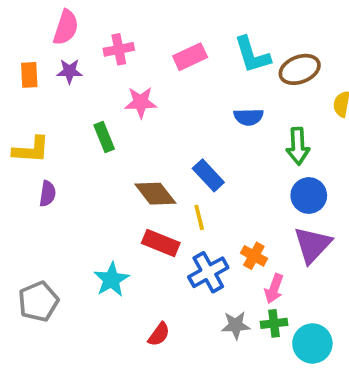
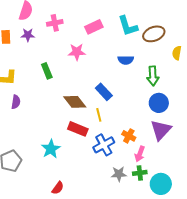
pink star: (141, 102) -> (77, 52), moved
red semicircle: (159, 334) -> (58, 188), moved

